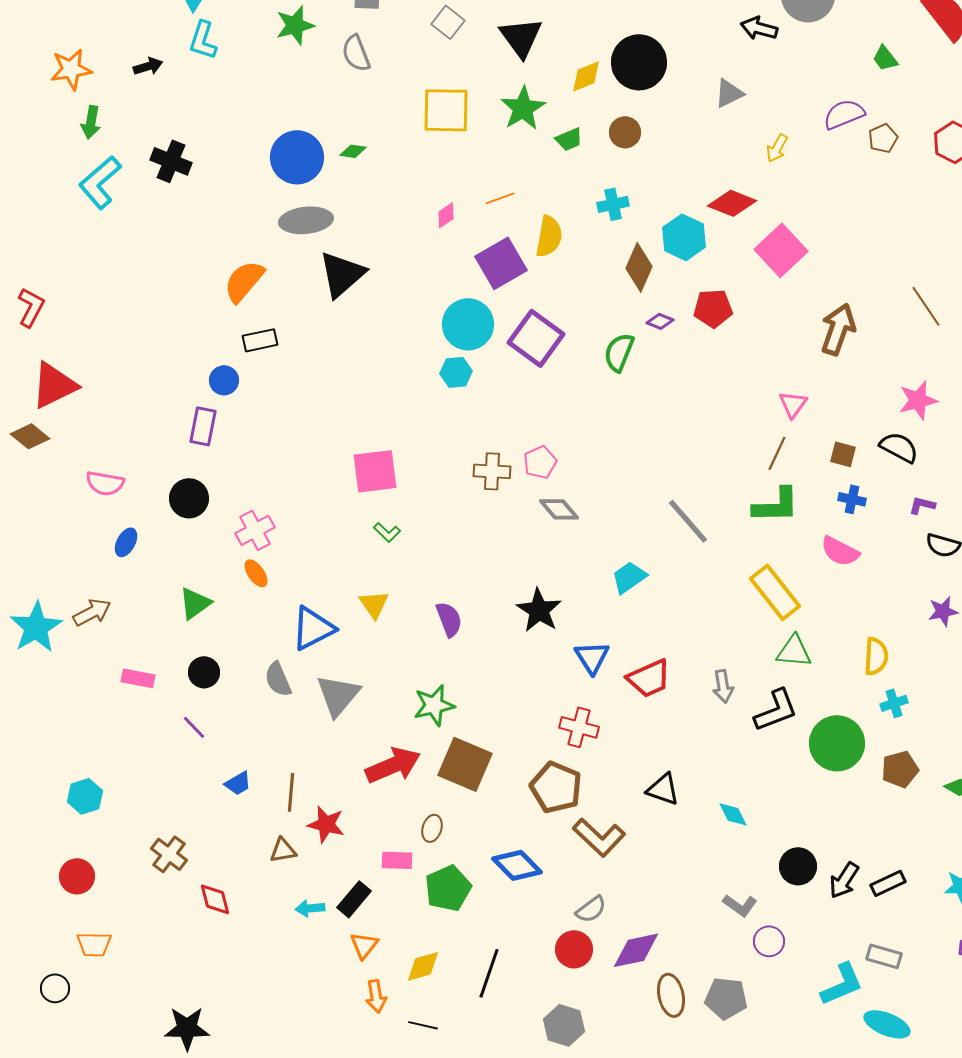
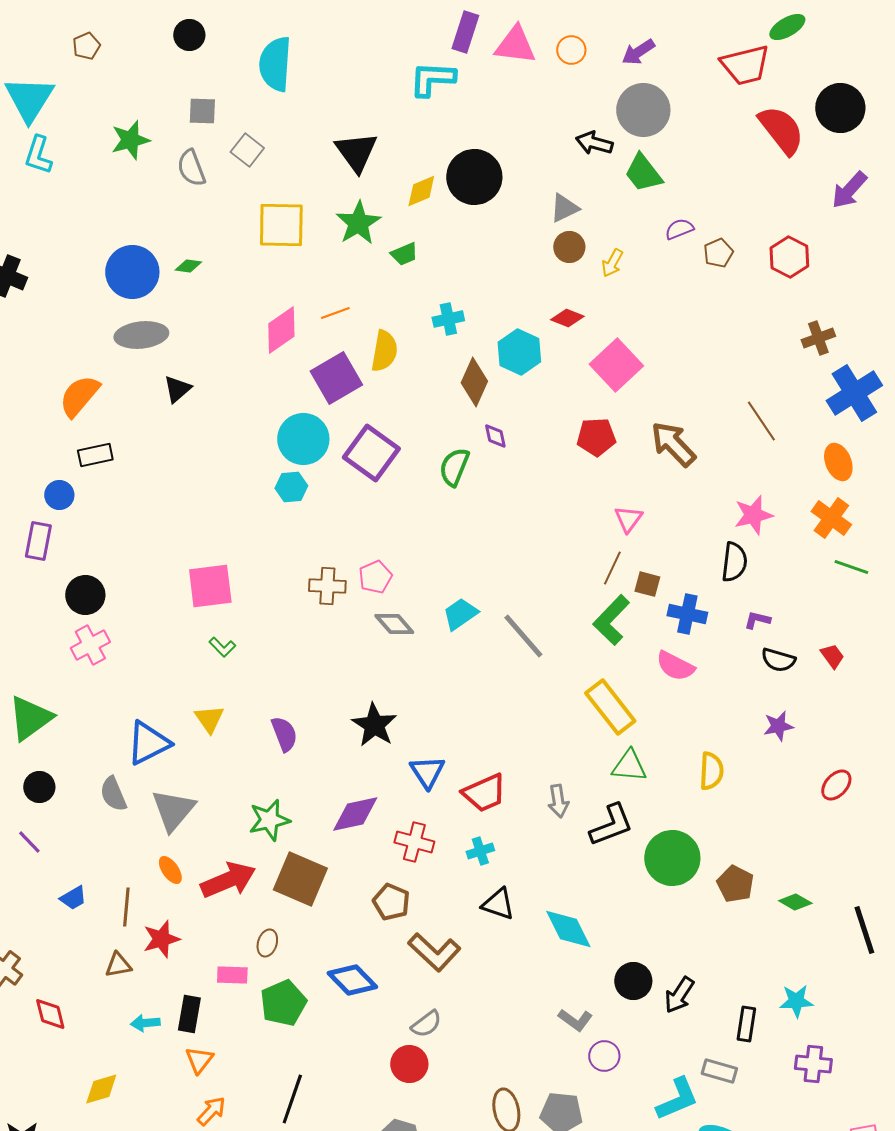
gray square: (448, 22) -> (247, 150), moved
green trapezoid: (885, 58) -> (643, 173), moved, size x1.5
purple semicircle: (844, 114) -> (679, 229), size x0.7
brown circle: (625, 132) -> (569, 247), moved
red diamond: (732, 203) -> (567, 318), size x0.7
pink diamond: (446, 215) -> (281, 330), size x1.8
black triangle: (342, 274) -> (177, 389), size x0.6
red pentagon: (713, 308) -> (596, 437), moved
purple diamond: (660, 321) -> (495, 436), turned 56
brown arrow: (838, 329) -> (673, 444), turned -63
black semicircle: (899, 447) -> (734, 562), turned 69
brown square: (843, 454) -> (647, 584), moved
black circle: (189, 498) -> (85, 595), moved
blue cross: (852, 499) -> (687, 614), size x1.4
green L-shape: (776, 505) -> (611, 620), turned 135
orange ellipse: (256, 573) -> (170, 870), moved
cyan trapezoid: (629, 577) -> (460, 614), moved
green triangle: (195, 603) -> (30, 718), size x1.4
cyan cross: (894, 703) -> (480, 851), moved
brown pentagon: (900, 769) -> (735, 884), turned -30
brown pentagon: (556, 787) -> (391, 902), size x0.7
cyan diamond: (733, 814) -> (568, 929), size x1.6
red star: (326, 824) -> (161, 939), turned -30
black rectangle: (888, 883) -> (746, 1024), moved, turned -56
black rectangle: (354, 899) -> (189, 1014), turned -30
purple diamond: (636, 950) -> (355, 814), moved
yellow diamond: (423, 966) -> (101, 1089), moved
black line: (489, 973) -> (292, 1099), moved
orange arrow: (376, 996) -> (211, 1111), turned -128

